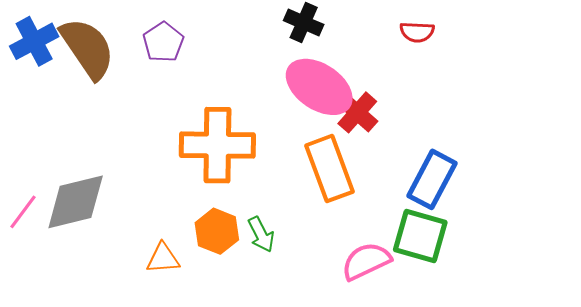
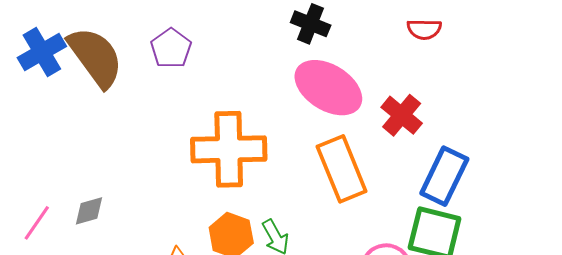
red cross: (357, 112) -> (402, 115), moved
gray diamond: (76, 202) -> (89, 211), size x0.5

